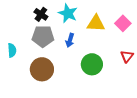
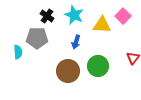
pink square: (123, 23) -> (123, 16), moved
gray pentagon: (43, 36) -> (37, 38), moved
brown circle: (42, 69) -> (68, 71), moved

